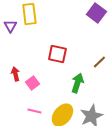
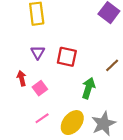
purple triangle: (10, 26) -> (38, 52), moved
pink line: (34, 111) -> (42, 118), turned -48

